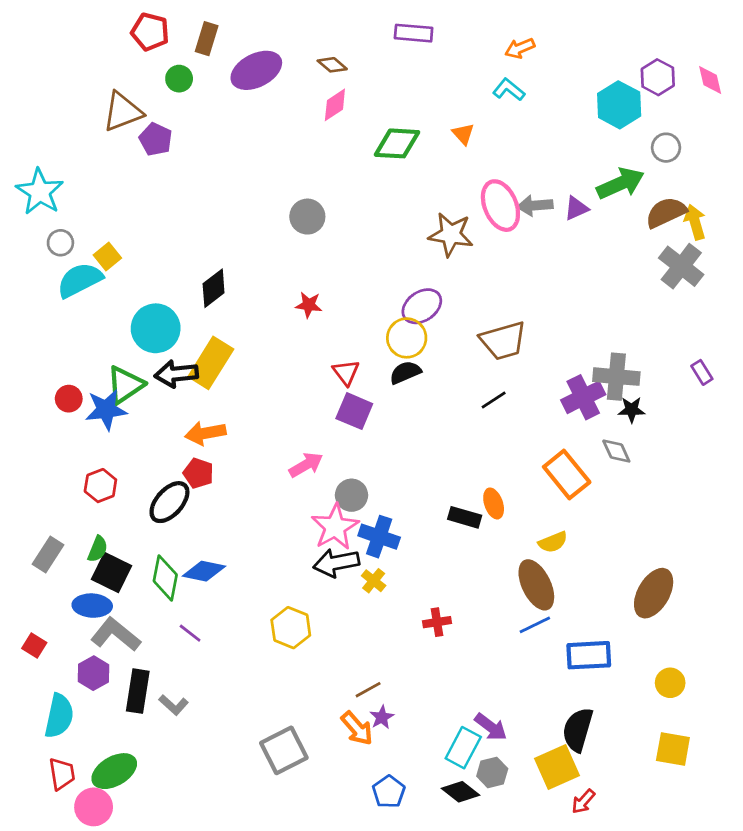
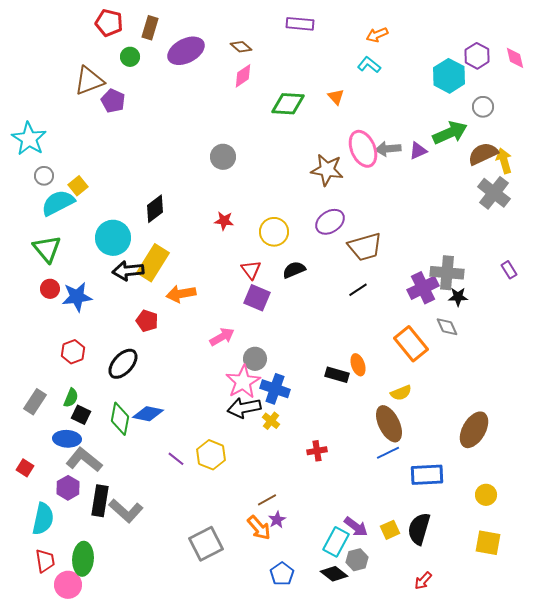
purple ellipse: (422, 306) -> (330, 222), moved
yellow circle: (407, 338) -> (274, 232), moved
green triangle: (125, 385) -> (47, 249), moved, turned -36
orange arrow: (205, 433) -> (181, 294), moved
red pentagon: (198, 473) -> (147, 321), moved
black square: (111, 572) -> (81, 415), size x0.7
purple line: (190, 633) -> (176, 459), moved
gray L-shape: (174, 705) -> (126, 511), size x1.6
yellow square: (557, 767) -> (390, 530), moved, size x0.6
green ellipse: (114, 771) -> (83, 559), turned -56

